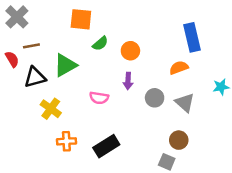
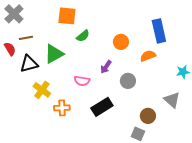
orange circle: (130, 51) -> (121, 42), moved
purple arrow: (128, 81) -> (106, 67), turned 32
gray triangle: (185, 103) -> (172, 100), moved
orange cross: (66, 141) -> (62, 108), moved
black rectangle: (106, 146) -> (102, 107), moved

